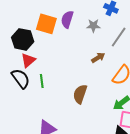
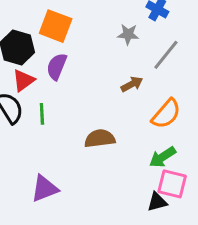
purple semicircle: (67, 19) -> (57, 67), moved
brown semicircle: (80, 94) -> (100, 138), turned 60

